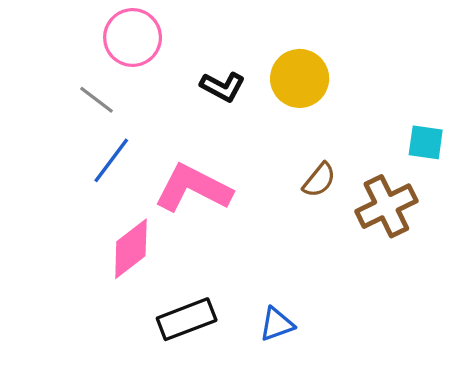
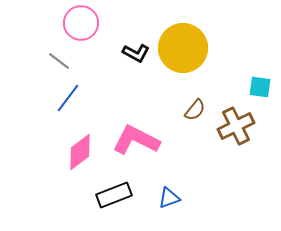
yellow circle: (300, 78) -> (183, 48), size x1.4
pink L-shape: (193, 188) -> (136, 140), moved

